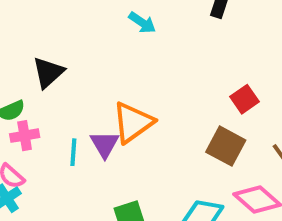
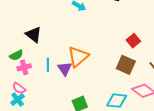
black triangle: (48, 72) -> (34, 35), turned -36
cyan line: (73, 152) -> (48, 65), moved

